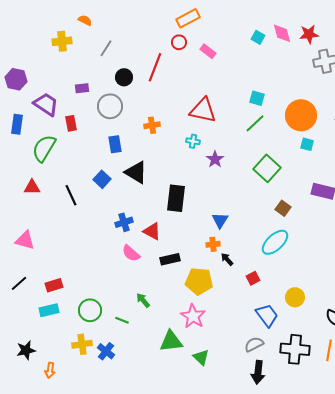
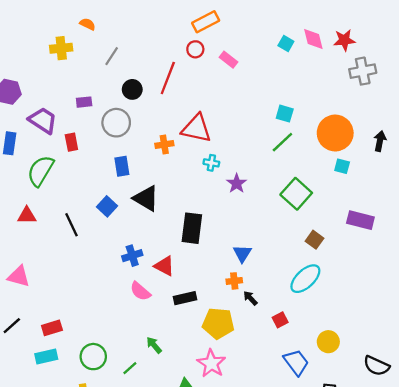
red triangle: (203, 110) -> (196, 128), moved
green line: (122, 320) -> (130, 368), turned -64

